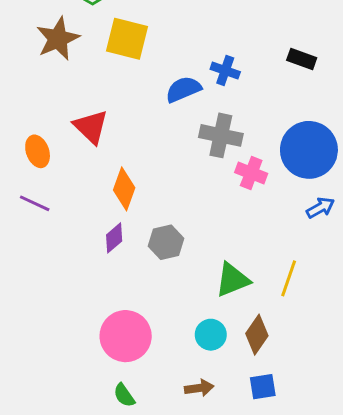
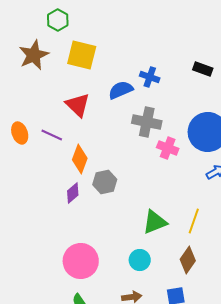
red triangle: (91, 127) -> (78, 105), moved
purple line: (35, 203) -> (52, 135), moved
gray hexagon: (166, 242) -> (105, 182), moved
brown diamond: (257, 335) -> (188, 260), moved

